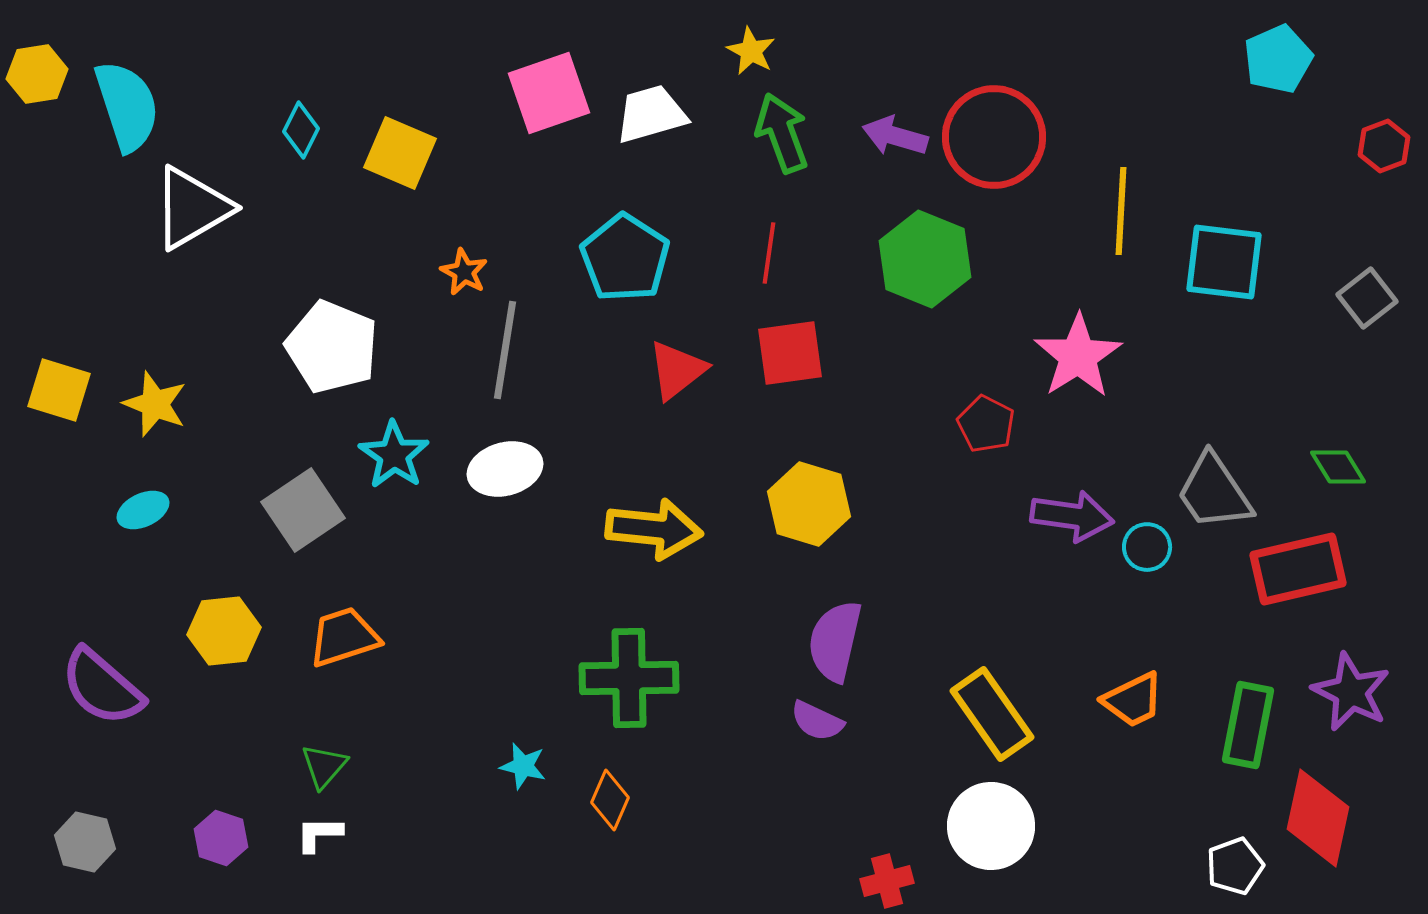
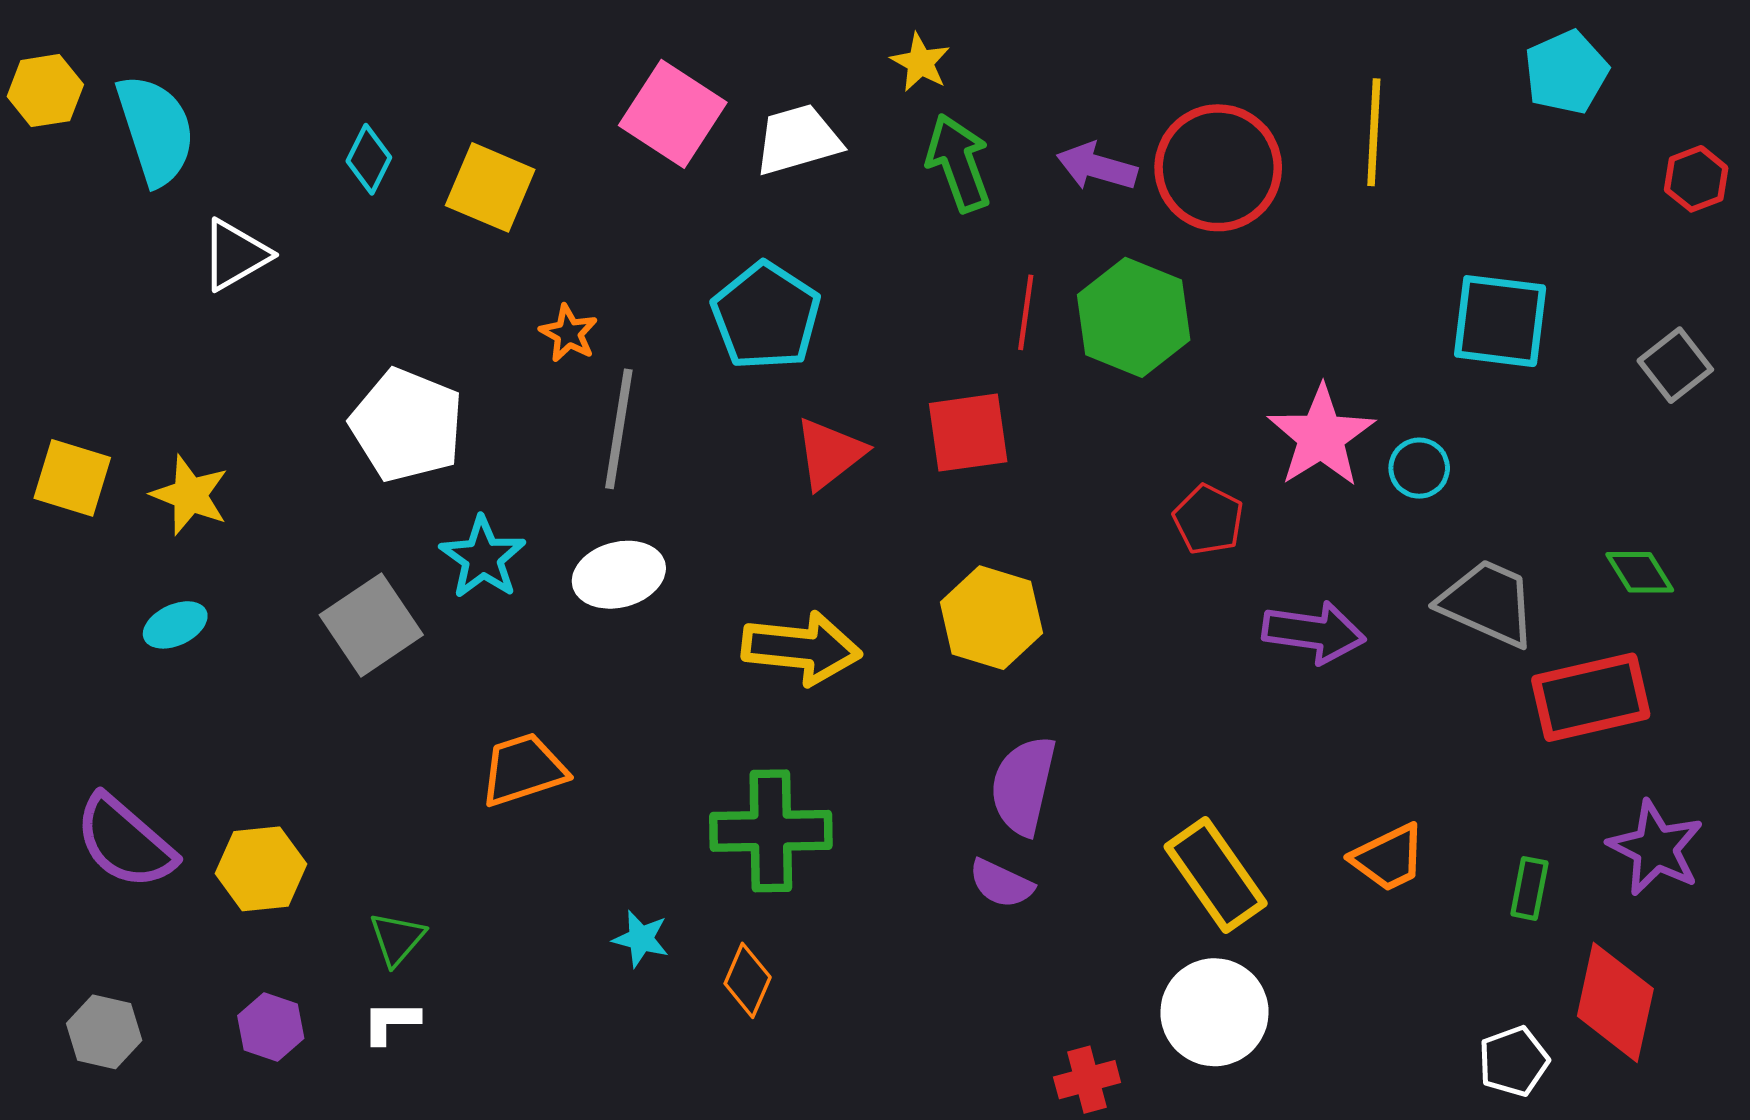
pink square: (549, 93) -> (673, 114), turned -38
white triangle: (192, 208) -> (235, 255), size x0.7
yellow line: (1121, 211) -> (1374, 132), moved
red line: (769, 253) -> (1026, 312), moved
gray trapezoid: (1214, 492) -> (1488, 603), turned 148
cyan circle: (1147, 547) -> (1419, 468), moved
yellow hexagon: (224, 631) -> (261, 869), moved
orange trapezoid: (344, 637) -> (523, 770), moved
green rectangle: (1248, 725) -> (1529, 888), size x0.6

